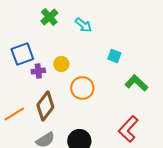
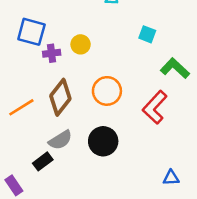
blue square: (22, 54) -> (31, 32), turned 35
orange circle: (82, 88) -> (107, 91), moved
red L-shape: (128, 129) -> (155, 107), moved

